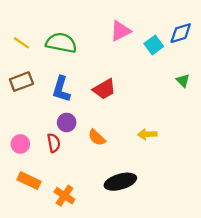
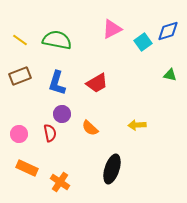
green triangle: (183, 80) -> (170, 75), turned -32
black ellipse: (120, 182) -> (112, 169), turned -56

